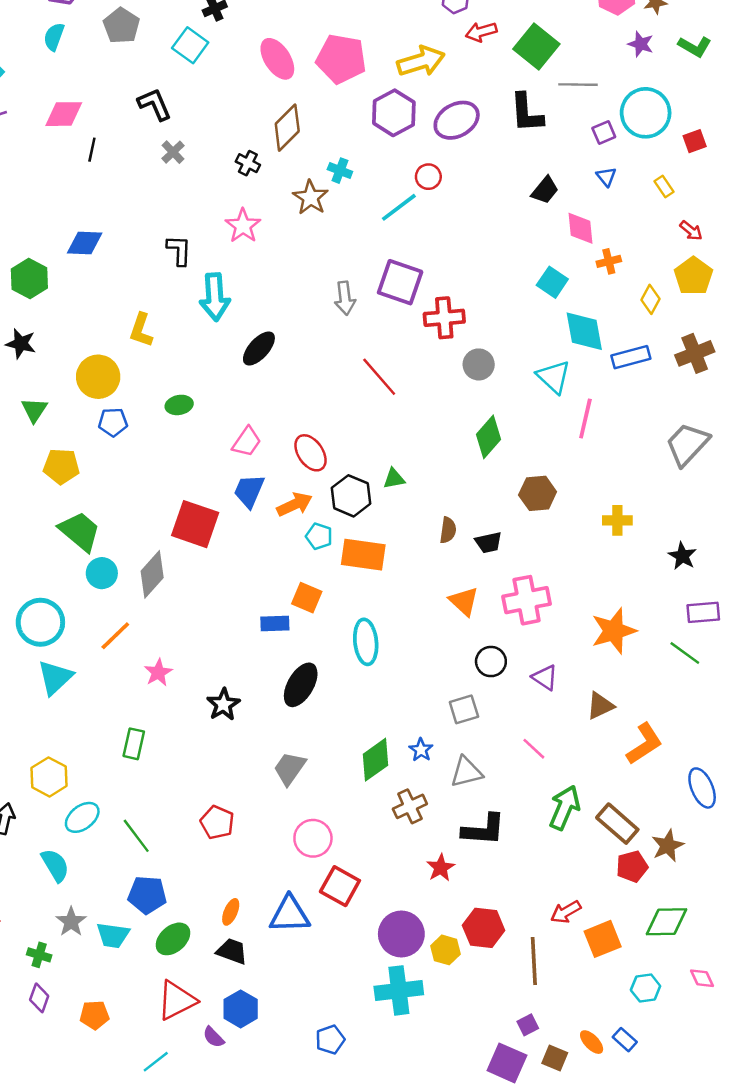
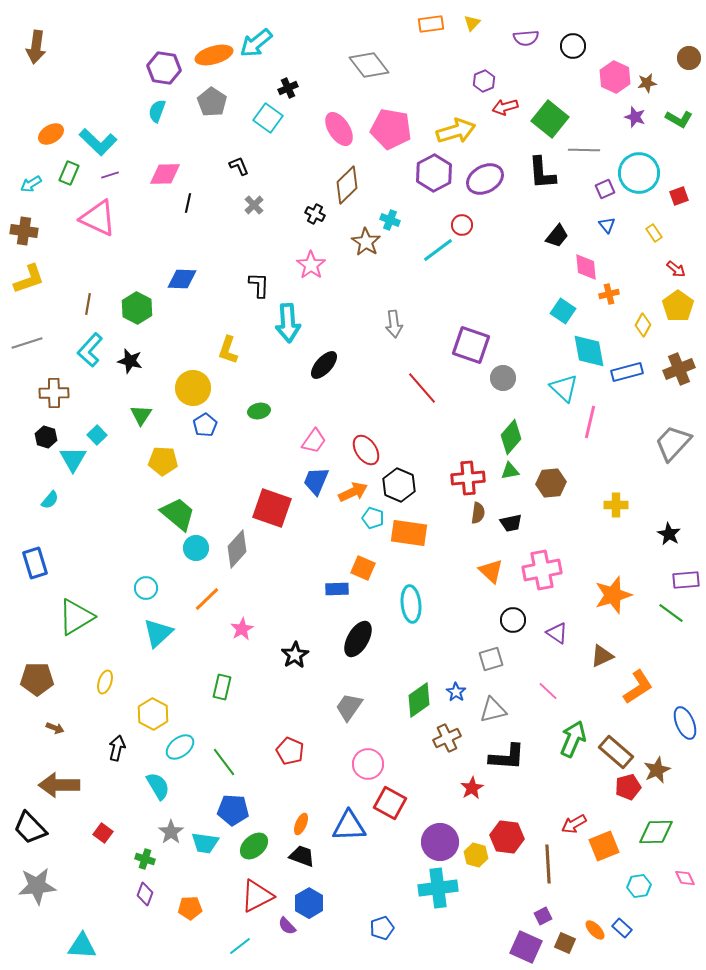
black L-shape: (155, 104) -> (239, 166), size x0.7
purple square: (400, 282) -> (471, 345), moved
red cross: (444, 318) -> (468, 478), moved
blue pentagon: (113, 422) -> (205, 425), turned -30
green triangle: (394, 479) -> (510, 471), moved
cyan circle: (40, 622) -> (146, 588), size x0.6

